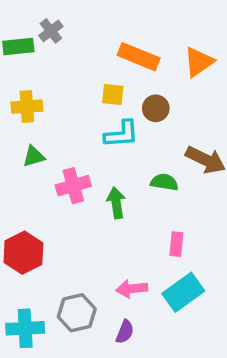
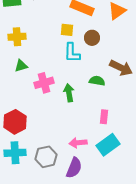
cyan L-shape: (121, 134) -> (72, 53), turned 95
cyan cross: (25, 328) -> (15, 153), moved
purple semicircle: (125, 332) -> (74, 168), size x1.5

